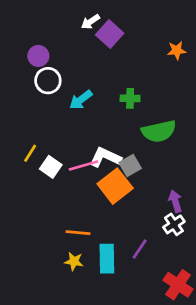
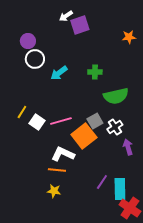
purple square: (110, 34) -> (80, 25), turned 30
white L-shape: (105, 157) -> (63, 154), moved
white cross: (174, 224) -> (115, 127), moved
cyan rectangle: (107, 259) -> (120, 189), moved

